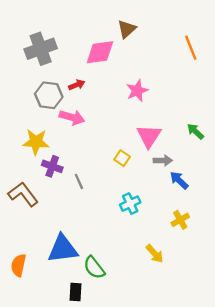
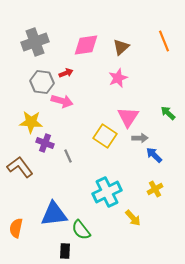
brown triangle: (127, 29) -> (121, 47), moved
yellow square: (122, 158) -> (105, 136), size x1.6
cyan cross: (130, 204) -> (107, 192), moved, size x1.6

